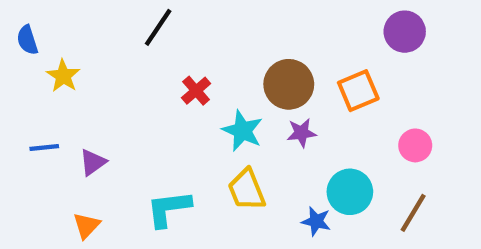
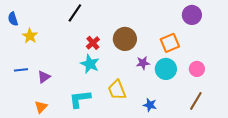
brown circle: (289, 84) -> (125, 39), moved
cyan star: (242, 131) -> (90, 64), moved
cyan circle: (350, 192) -> (166, 69), moved

